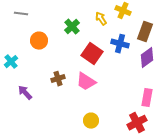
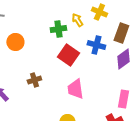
green cross: (72, 27) -> (58, 29), moved, turned 35
pink trapezoid: (86, 82) -> (75, 89), moved, turned 50

